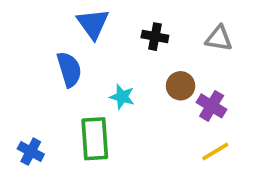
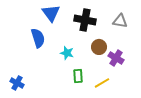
black cross: (155, 37) -> (85, 20), size x1.5
green rectangle: (95, 139) -> (78, 76), moved, size x0.6
yellow line: (215, 152) -> (102, 83), moved

